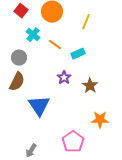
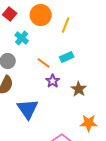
yellow line: (86, 22) -> (66, 25), moved
orange line: (55, 45) -> (44, 63), moved

